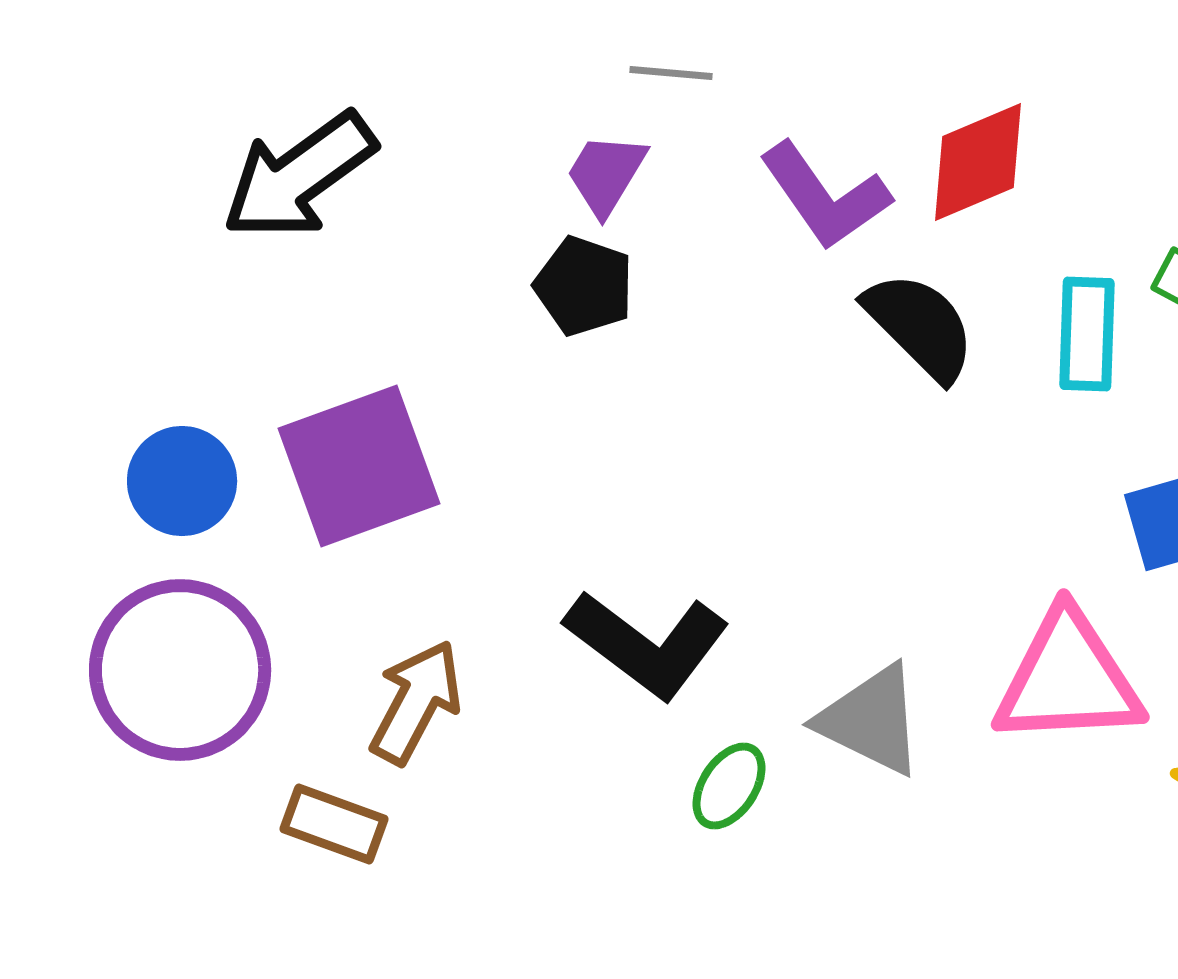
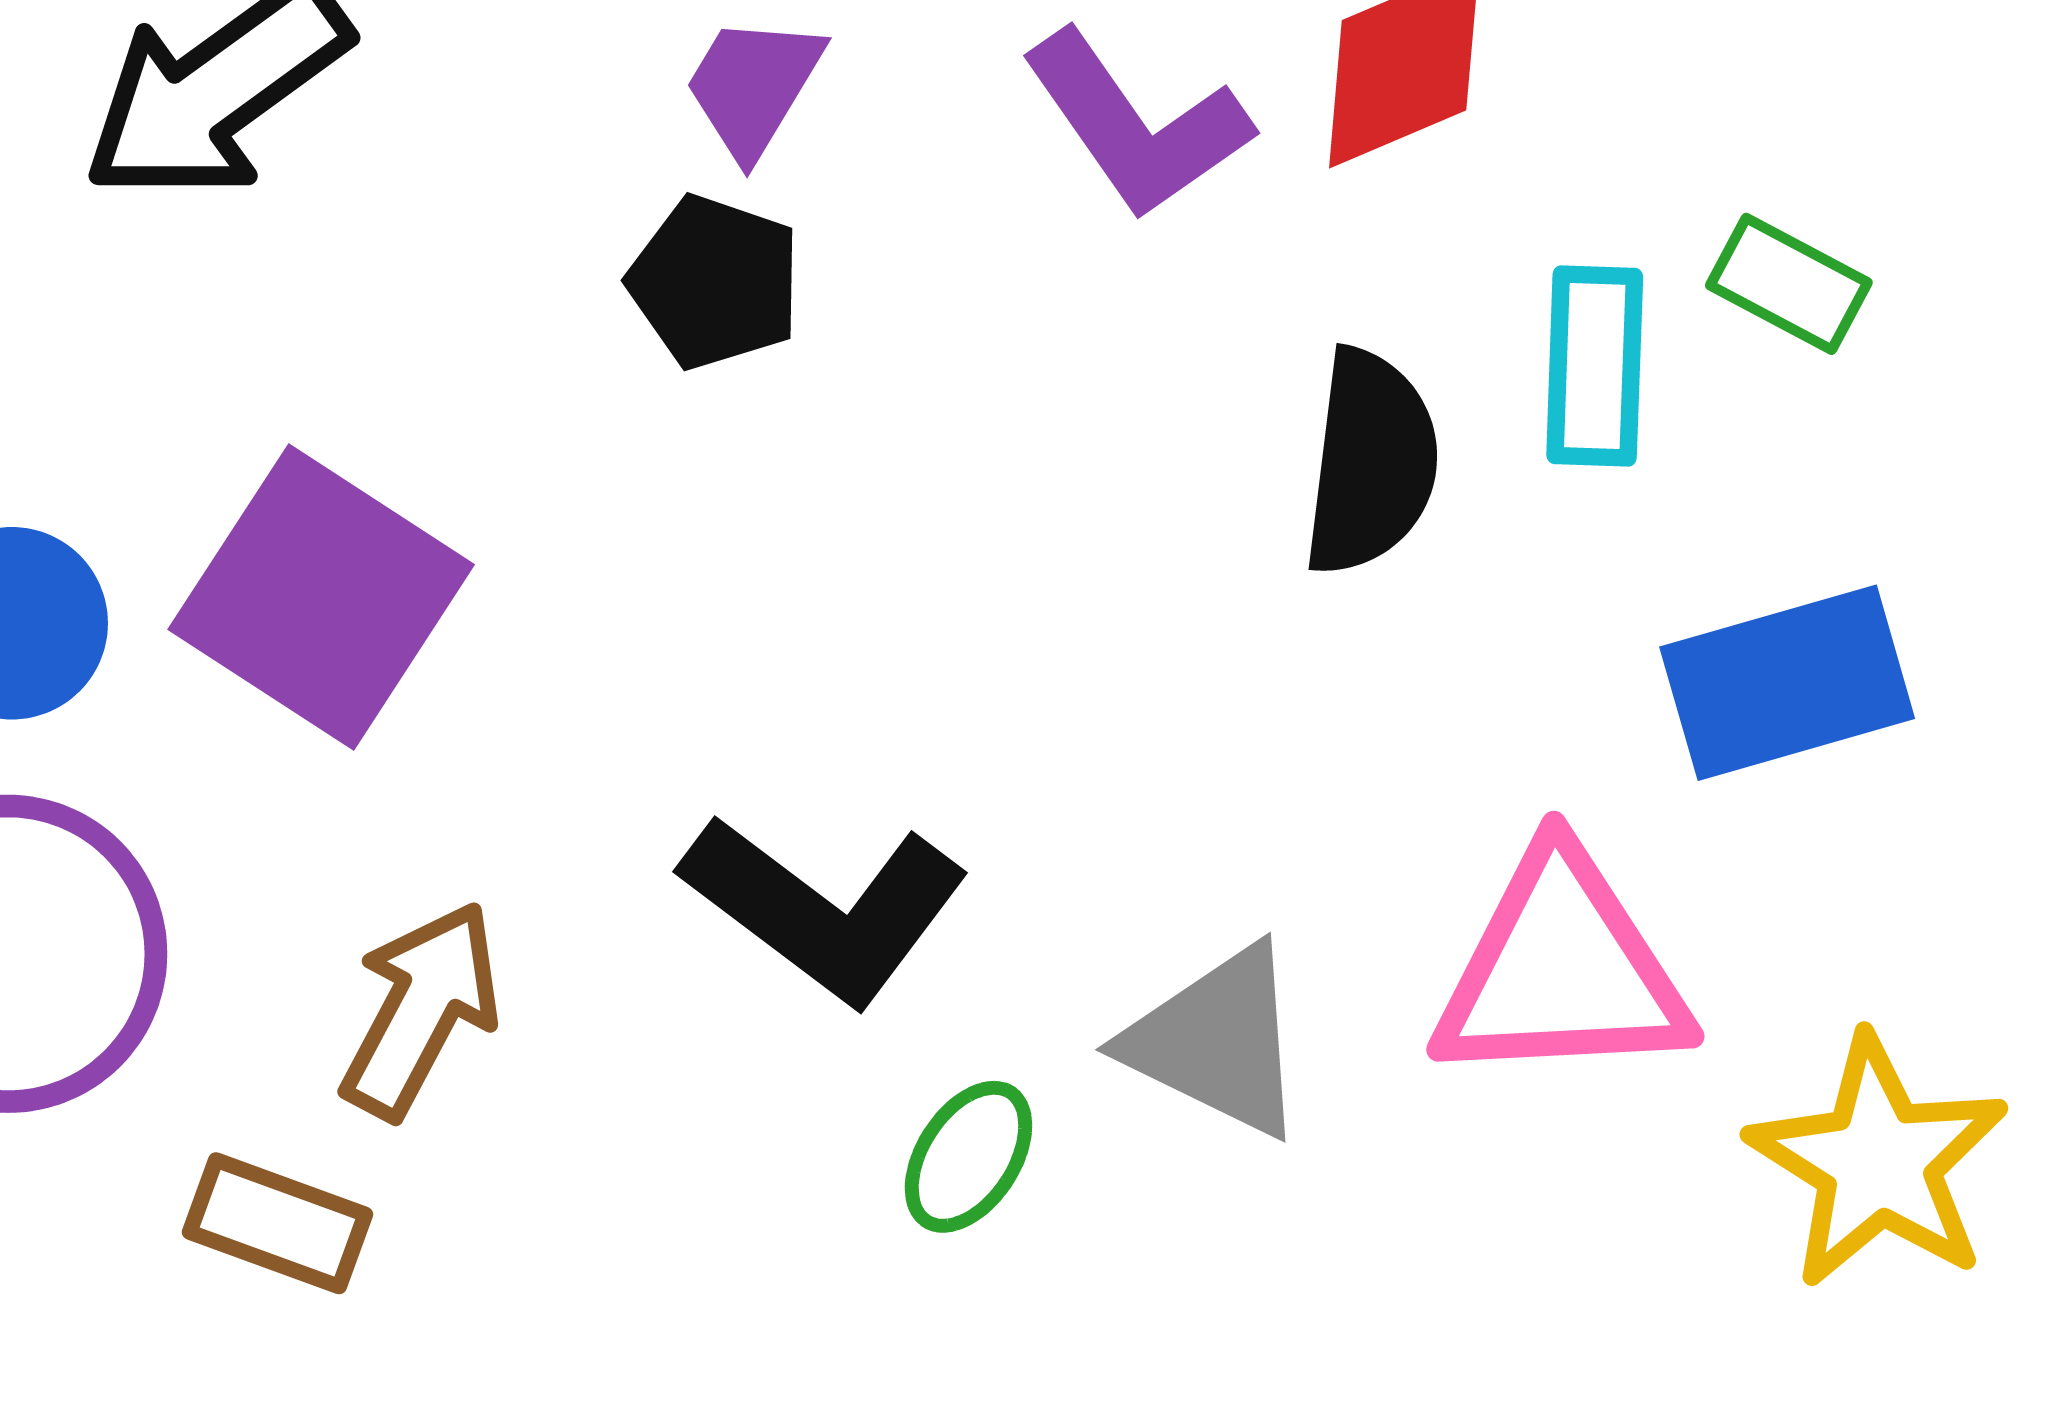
black semicircle: (920, 326) -> (1371, 462), moved, turned 52
purple square: (359, 466) -> (321, 597), turned -37

